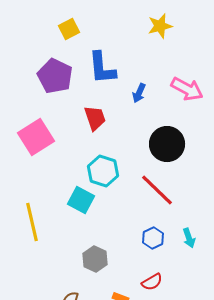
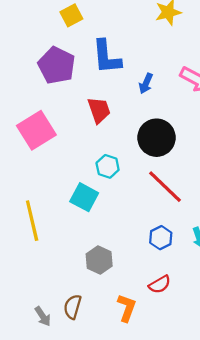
black circle: (167, 144) -> (157, 138), moved
cyan hexagon: (103, 171) -> (108, 166), size x0.7

